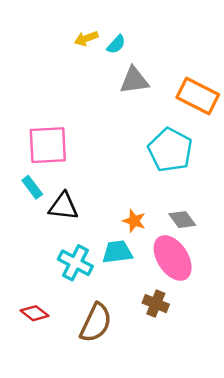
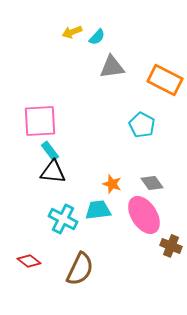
cyan pentagon: (170, 150) -> (142, 125), size x0.7
cyan rectangle: (32, 187) -> (50, 151), moved
brown cross: (156, 304) -> (171, 246), moved

